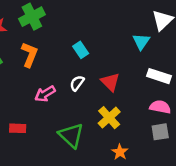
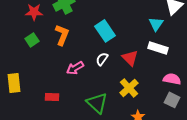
cyan rectangle: (81, 50) -> (105, 31), size x1.5
white rectangle: (159, 76) -> (158, 48), moved
gray square: (160, 132) -> (172, 100), turned 35

